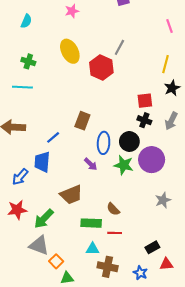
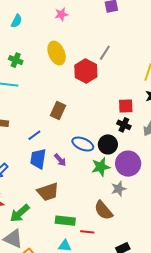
brown rectangle: (82, 121) -> (58, 110), moved
blue ellipse: (104, 143) -> (83, 144), turned -75
blue trapezoid: (42, 162) -> (38, 159), moved
purple arrow: (91, 164) -> (60, 160), moved
green star: (124, 165) -> (101, 167), turned -30
gray star: (163, 200) -> (119, 189), moved
brown semicircle: (113, 209) -> (103, 210), moved, size x1.5

